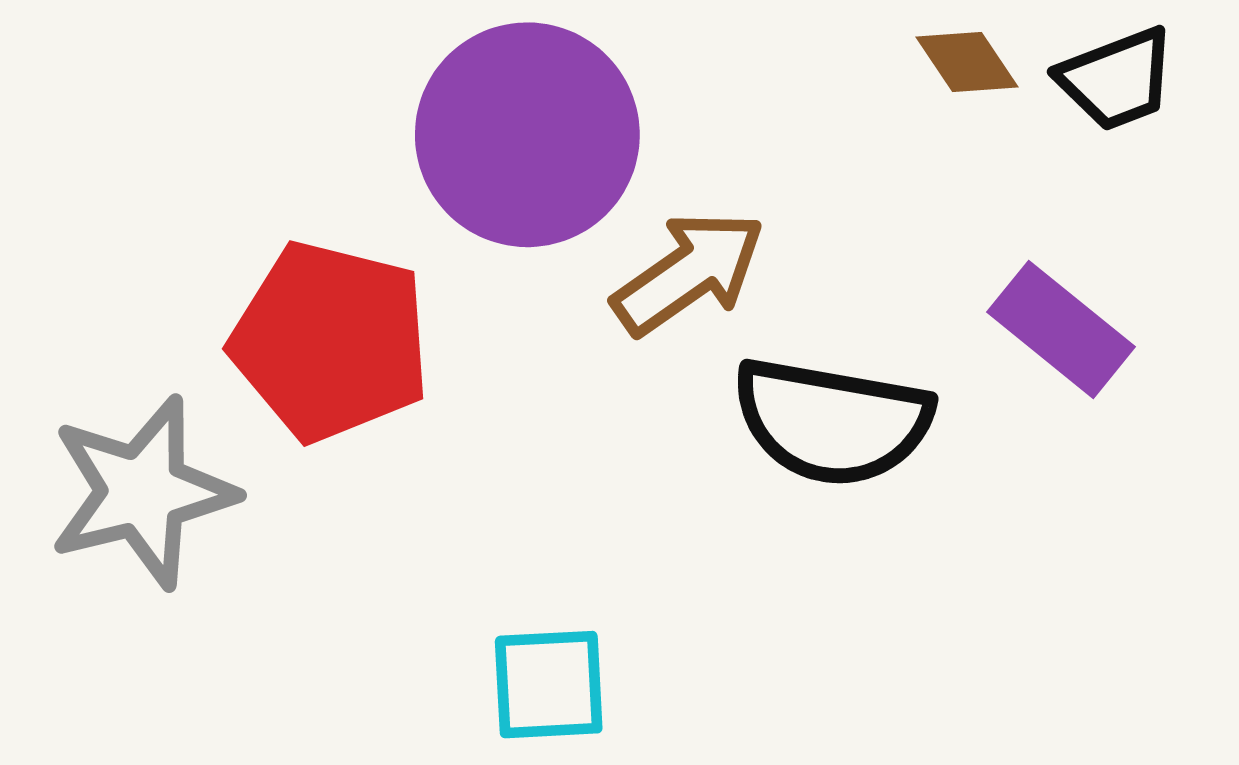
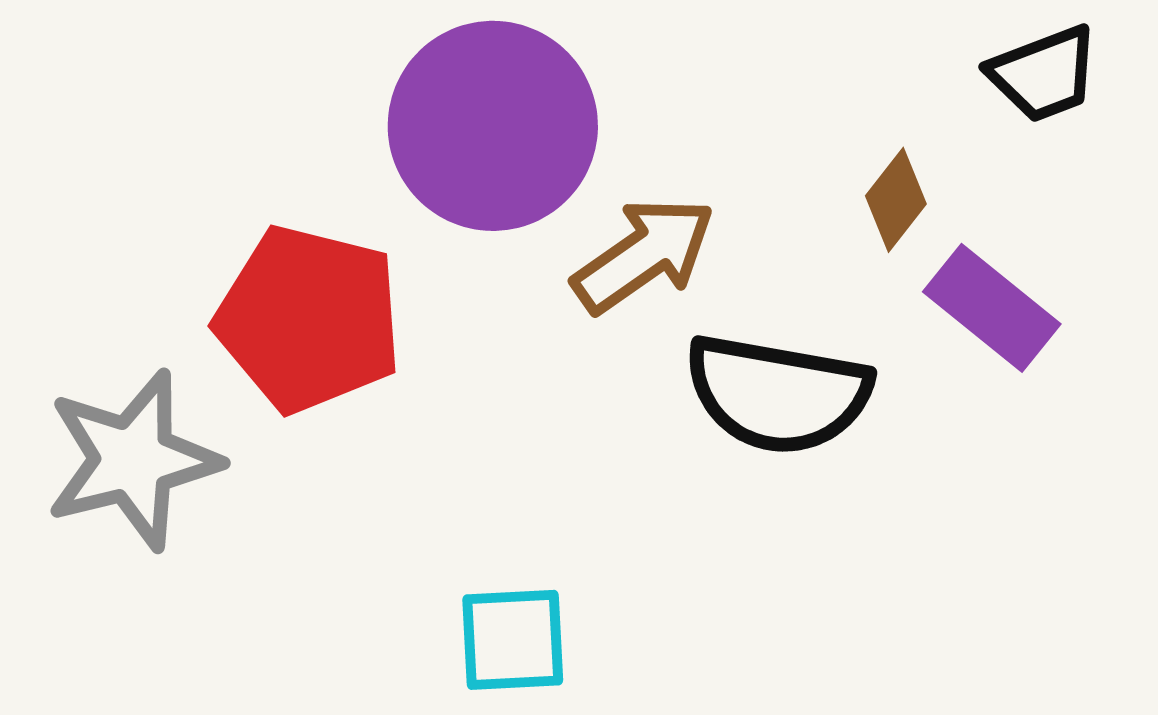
brown diamond: (967, 62) -> (896, 200), moved, turned 72

